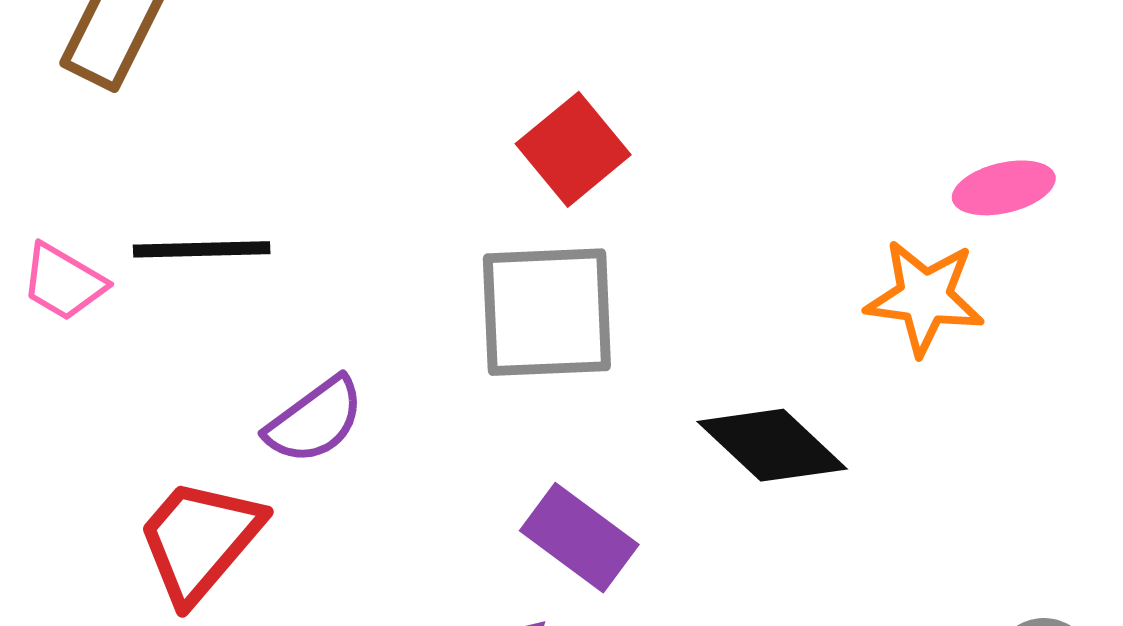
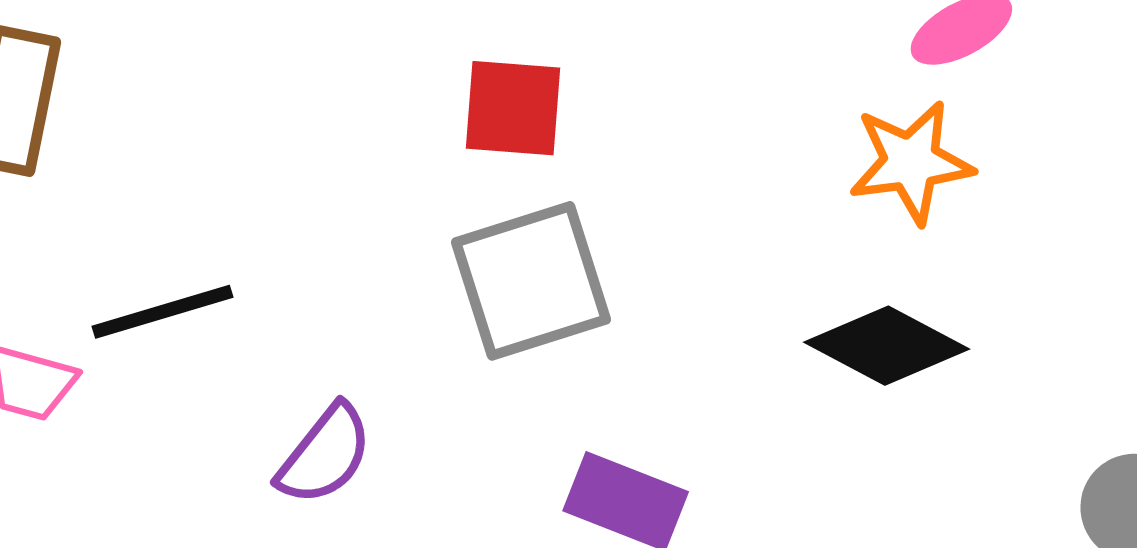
red square: (573, 149) -> (513, 108), turned -31
black diamond: (772, 445) -> (887, 346), moved

